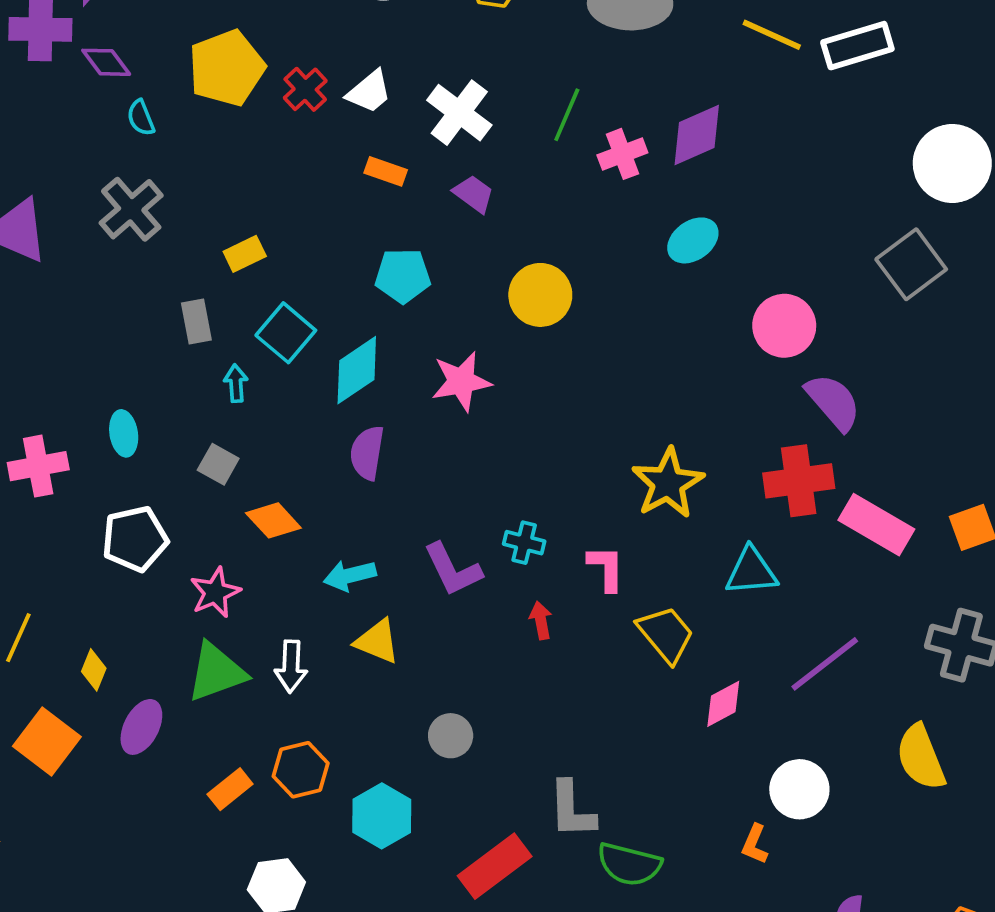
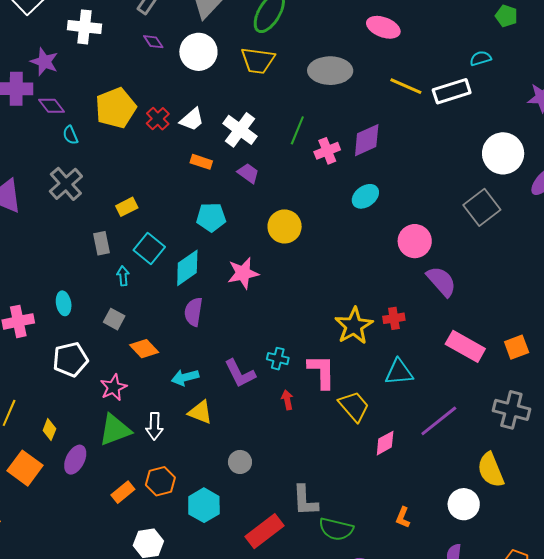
red cross: (799, 481) -> (394, 318), moved, size x0.6
pink L-shape: (606, 568) -> (322, 372), size x1.4
white circle: (799, 789) -> (464, 504), moved

